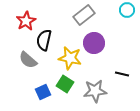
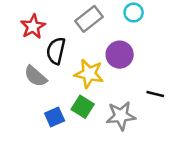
cyan circle: (127, 10) -> (134, 13), moved
gray rectangle: (84, 15) -> (89, 19), moved

